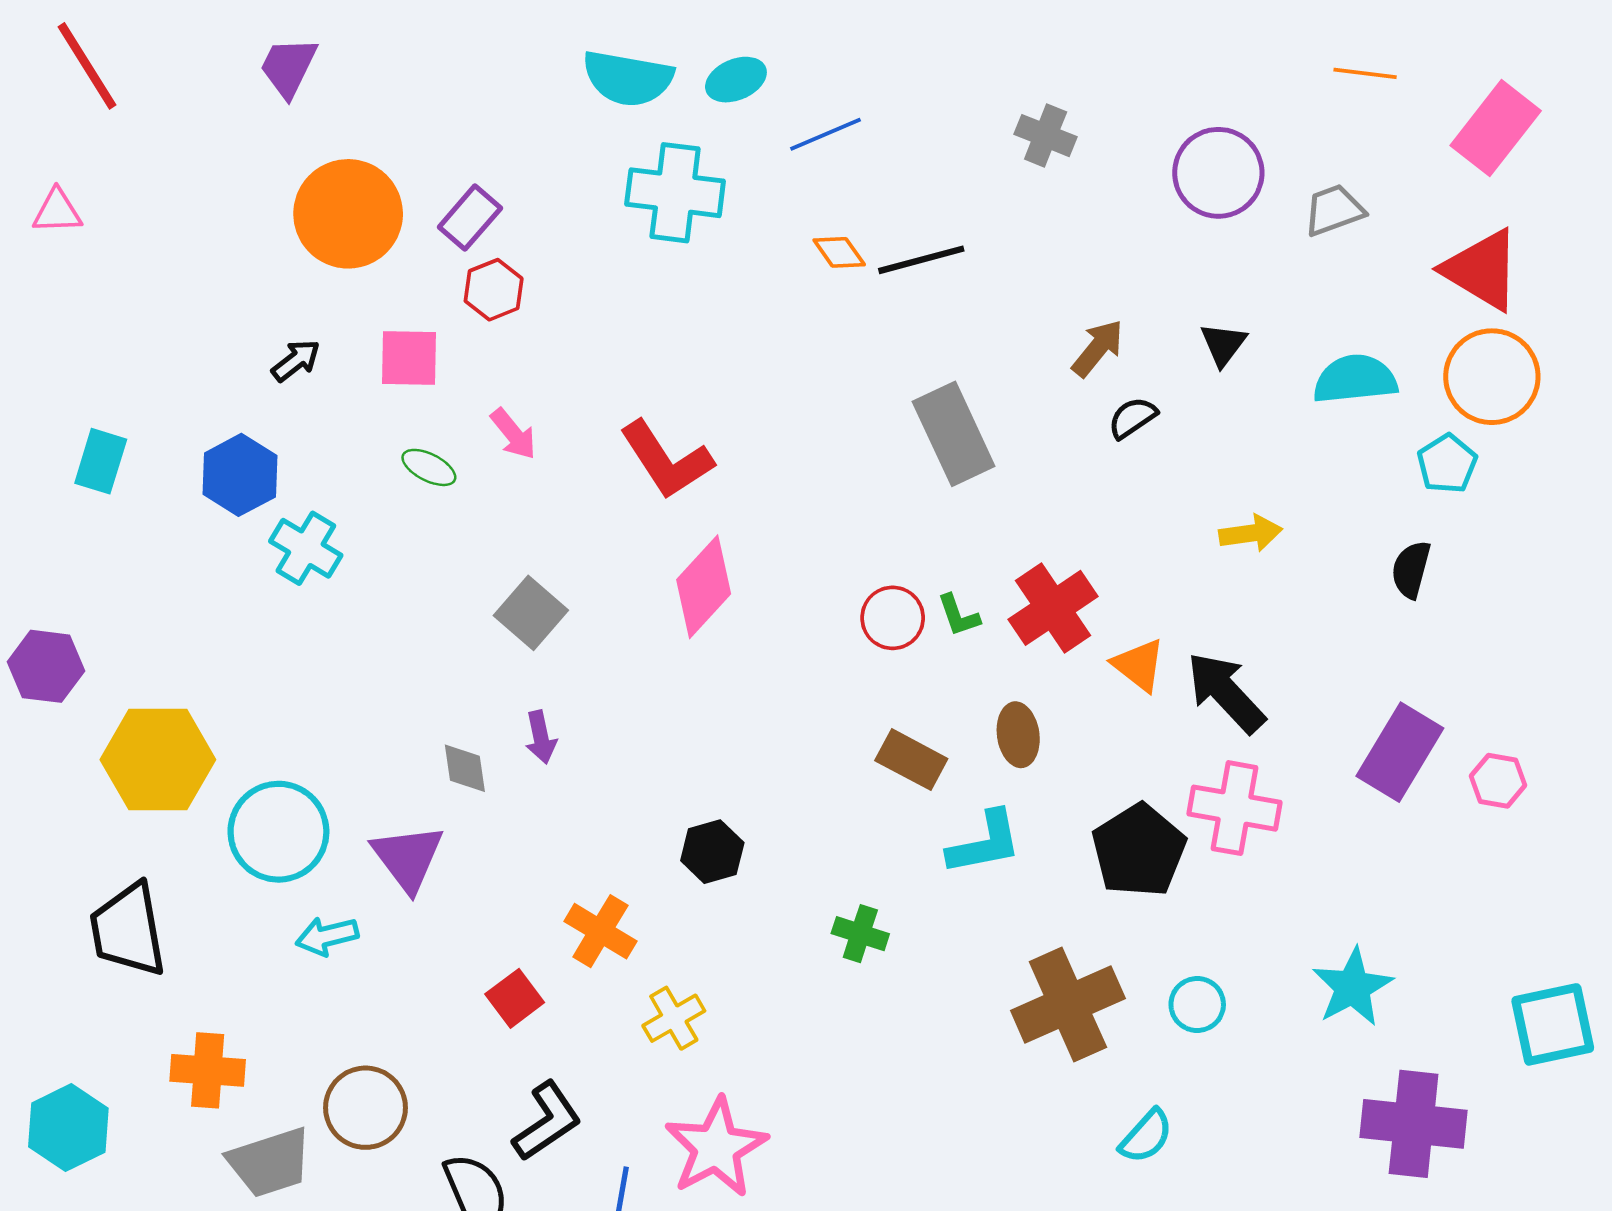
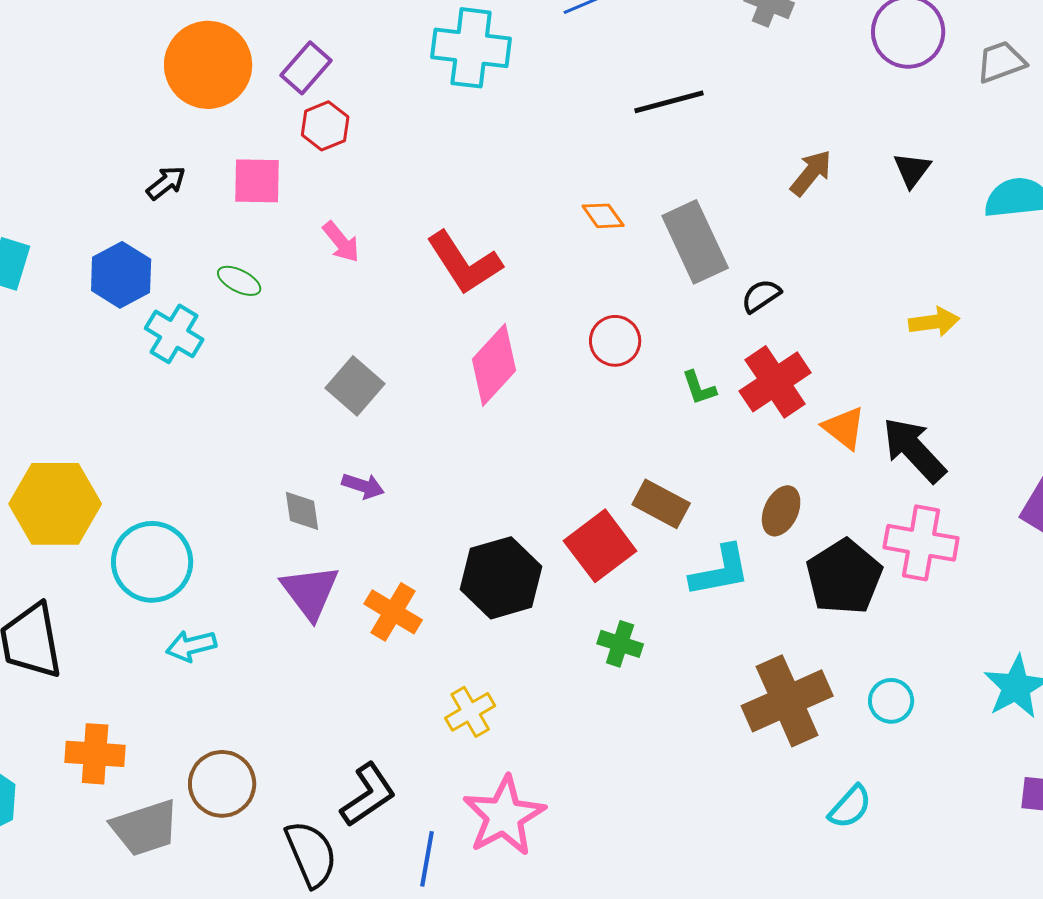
orange diamond: (839, 252) -> (603, 216), moved
black semicircle: (1133, 418) -> (761, 296), moved
green ellipse: (429, 467) -> (239, 281), moved
red circle: (893, 618) -> (615, 341), moved
brown ellipse: (1018, 735) -> (781, 511), moved, turned 33
purple arrow: (541, 737) -> (363, 486), turned -60
black hexagon: (712, 852) -> (501, 578), size x1.6
purple triangle: (408, 858) -> (310, 592), moved
orange cross: (600, 931) -> (393, 612), moved
red square: (515, 998) -> (600, 546), moved, size x1.5

